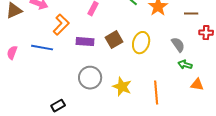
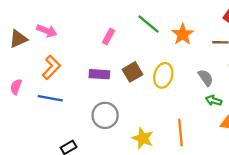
orange L-shape: (61, 25) -> (51, 67), moved
blue line: (42, 48) -> (50, 98), moved
yellow star: (122, 87) -> (143, 138), moved

